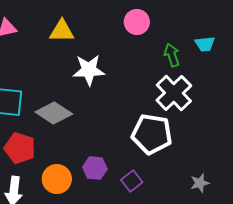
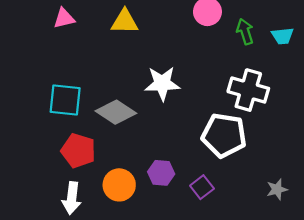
green arrow: (172, 55) -> (245, 32), moved
white star: (89, 70) -> (162, 83), moved
white cross: (174, 93) -> (248, 90), turned -30

